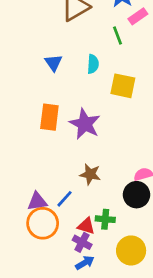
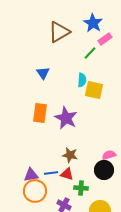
green line: (117, 35) -> (90, 53), turned 64
cyan semicircle: (93, 64) -> (82, 80), moved
blue line: (64, 199) -> (51, 173), turned 40
red triangle: (86, 226) -> (67, 174), moved

